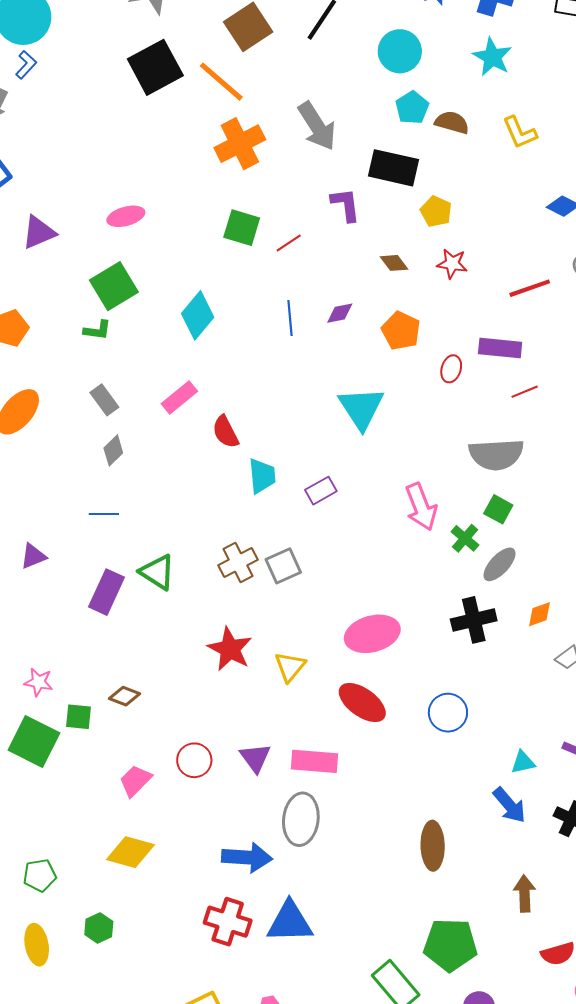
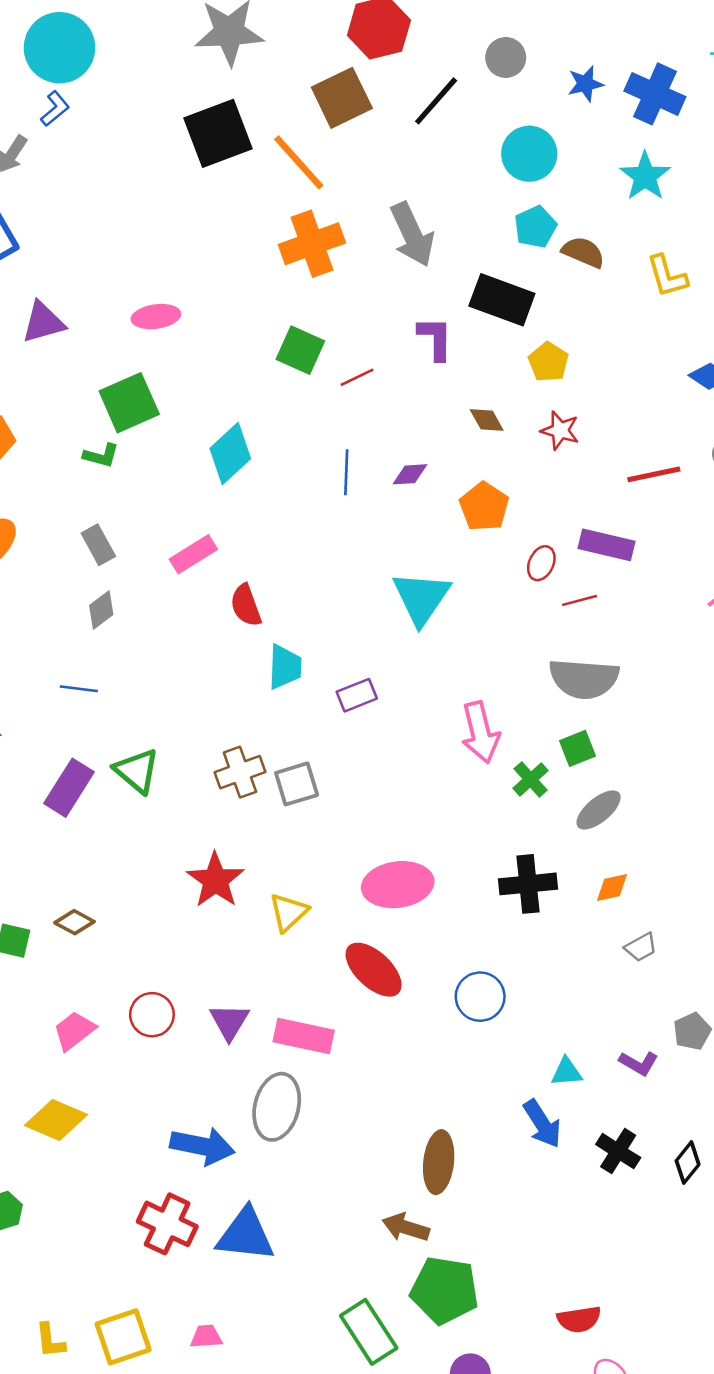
red line: (525, 392) -> (579, 600), moved
green square: (498, 509) -> (578, 748), turned 32
gray ellipse: (500, 564) -> (599, 810), moved
brown arrow: (525, 893) -> (406, 1227), moved, turned -78

